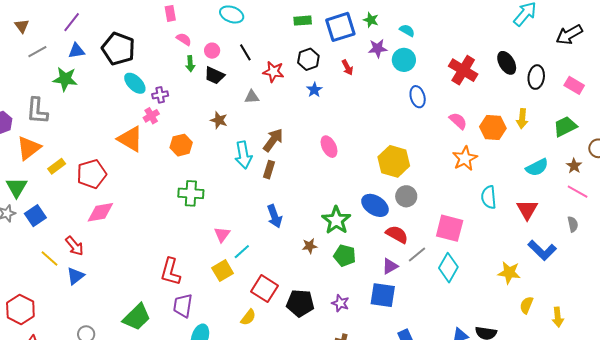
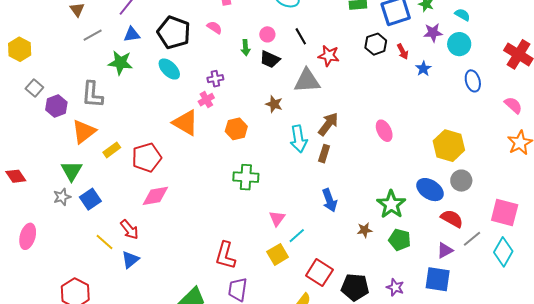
pink semicircle: (184, 39) -> (214, 27), moved
black hexagon: (308, 59) -> (376, 44), moved
cyan ellipse: (135, 83) -> (169, 69), moved
blue star: (314, 90) -> (423, 69), moved
gray triangle: (252, 97) -> (307, 81), size x1.8

